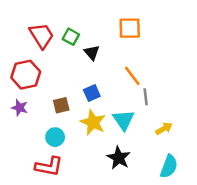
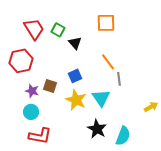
brown square: (61, 105) -> (50, 86), turned 32
purple star: (20, 108) -> (32, 91), moved
yellow arrow: (164, 128) -> (151, 107), moved
cyan circle: (55, 137) -> (31, 112), moved
cyan semicircle: (169, 166) -> (123, 136), moved

